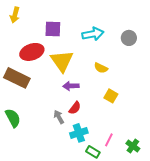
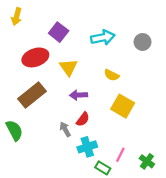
purple square: (53, 29) -> (59, 32), turned 36
yellow triangle: (62, 61) -> (68, 67), size x0.7
brown rectangle: (17, 78) -> (32, 95), moved, turned -65
yellow square: (111, 96) -> (123, 106), size x1.5

